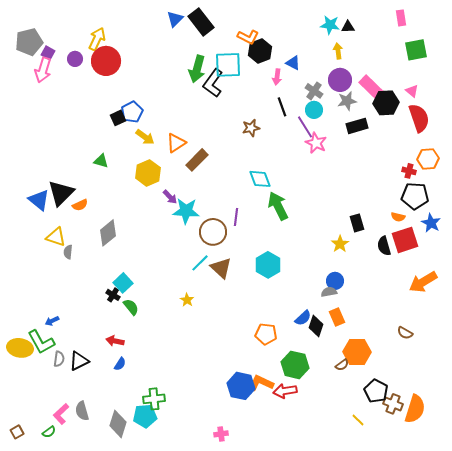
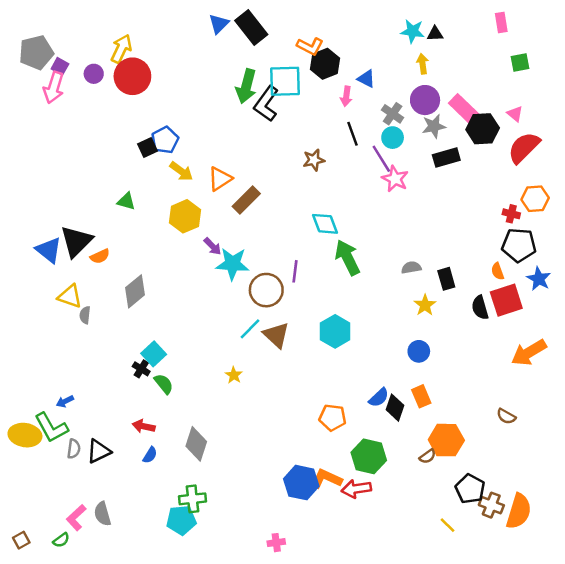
green square: (416, 50) -> (520, 63), size x0.7
red semicircle: (419, 118) -> (524, 148), turned -116
orange semicircle: (398, 217) -> (498, 271), turned 56
gray semicircle: (329, 292) -> (411, 268), moved
gray diamond: (118, 424) -> (196, 444), moved

